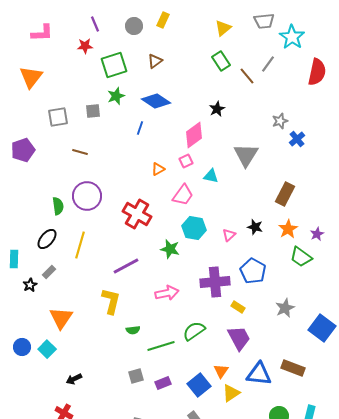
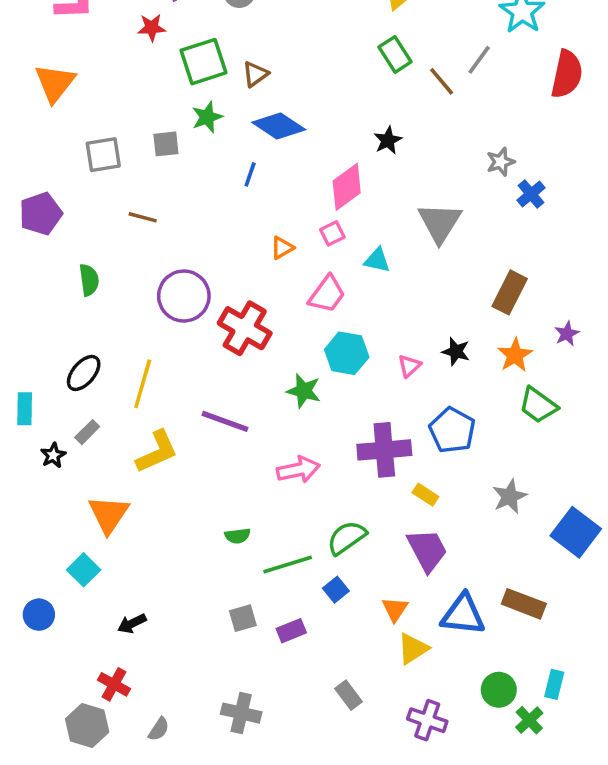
brown triangle: (155, 61) -> (255, 74), moved
purple circle: (87, 196) -> (184, 296), moved
green semicircle: (58, 206) -> (89, 280), moved
purple star: (317, 234) -> (567, 334), moved
purple line: (126, 266) -> (225, 421), turned 48
yellow L-shape: (111, 301) -> (157, 452), moved, turned 52
blue circle: (22, 347) -> (39, 615), moved
blue square: (199, 385) -> (336, 590), moved, size x0.6

